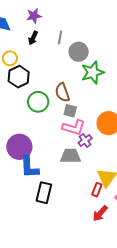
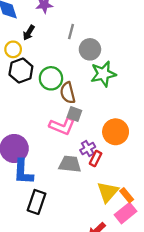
black arrow: (33, 38) -> (29, 33), moved
green circle: (38, 102) -> (51, 78), moved
pink L-shape: (74, 128) -> (62, 126), moved
red rectangle: (97, 190) -> (96, 159), moved

